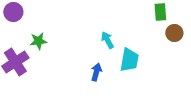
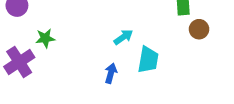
cyan arrow: (107, 40) -> (123, 37), turned 84

